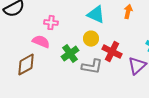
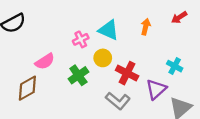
pink cross: (51, 23) -> (81, 39), moved, turned -32
pink semicircle: (41, 42) -> (45, 61), turned 126
gray L-shape: (92, 67) -> (118, 101), moved, turned 30

